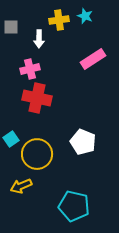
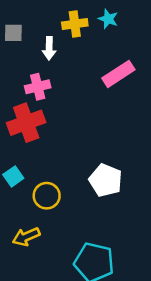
red cross: (37, 98) -> (26, 123), moved, turned -32
yellow circle: (37, 154) -> (47, 196), size x0.7

